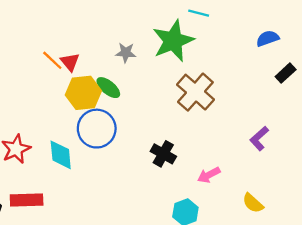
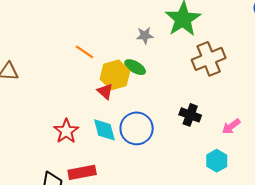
red triangle: (70, 62) -> (105, 91), moved
brown cross: (195, 92) -> (209, 59), turned 36
blue circle: (97, 129) -> (137, 128), moved

